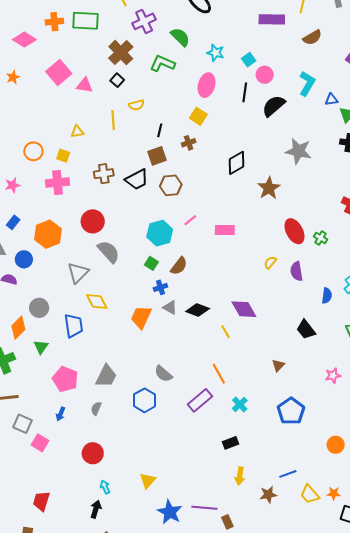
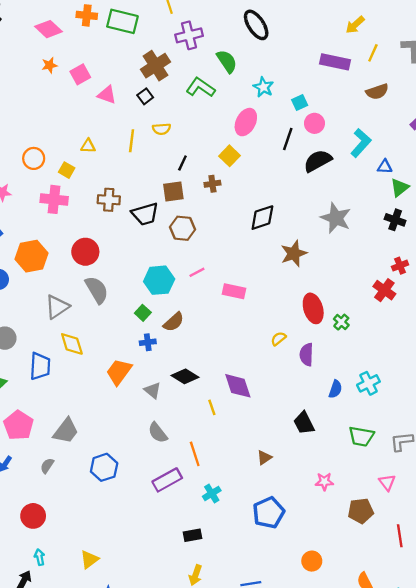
pink square: (59, 73) -> (80, 74), size x0.7
orange star: (13, 77) -> (49, 65), moved
gray triangle: (170, 307) -> (153, 390), moved
gray semicircle: (163, 374) -> (158, 433), moved

